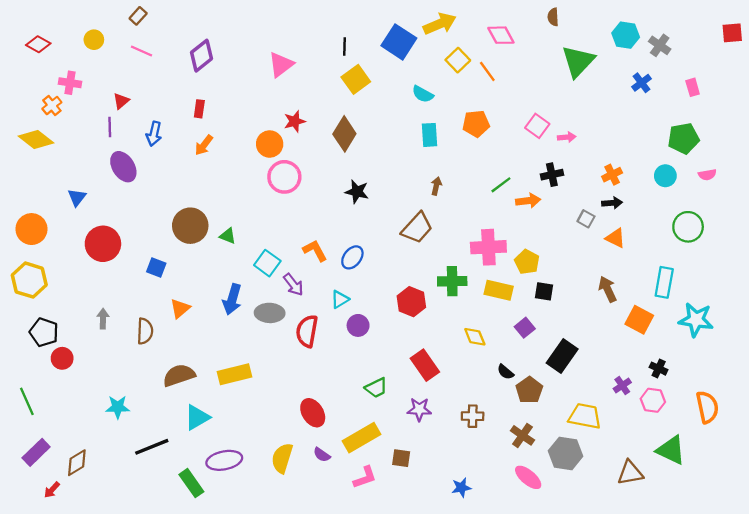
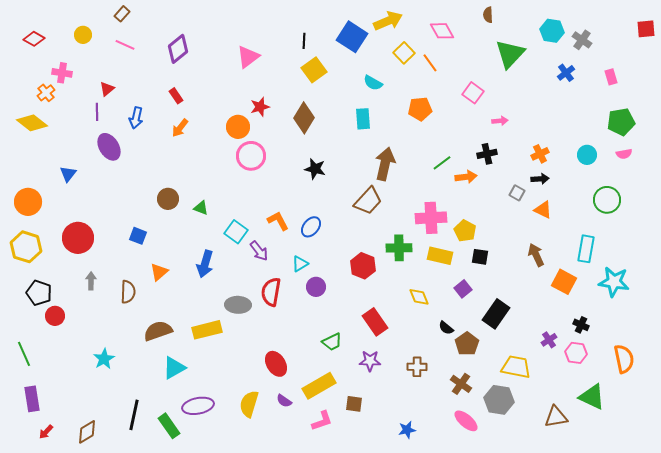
red rectangle: (199, 109) -> (176, 96), turned -42
pink square: (537, 126) -> (473, 93), moved
cyan rectangle: (429, 135) -> (363, 119), moved
green pentagon: (683, 138) -> (621, 122), moved
brown arrow: (436, 186) -> (385, 164), size x2.0
brown circle: (190, 226) -> (168, 199), size x0.7
red circle: (103, 244) -> (78, 238), moved
gray ellipse: (270, 313) -> (238, 305), moved
cyan star: (118, 407) -> (104, 359), turned -30
black line: (152, 447) -> (134, 415), moved, turned -56
purple rectangle: (36, 452) -> (32, 399), turned -55
brown diamond: (77, 463) -> (87, 432), moved

